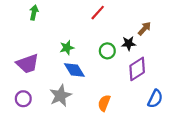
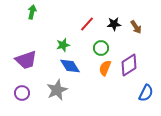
red line: (98, 13) -> (87, 24), moved
brown arrow: (145, 29) -> (136, 27), turned 104
black star: (129, 43) -> (114, 24), moved
orange semicircle: (104, 103) -> (105, 68), moved

